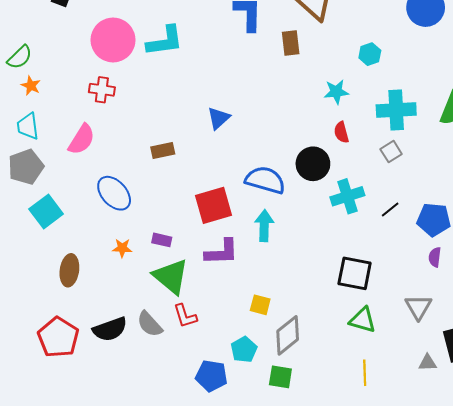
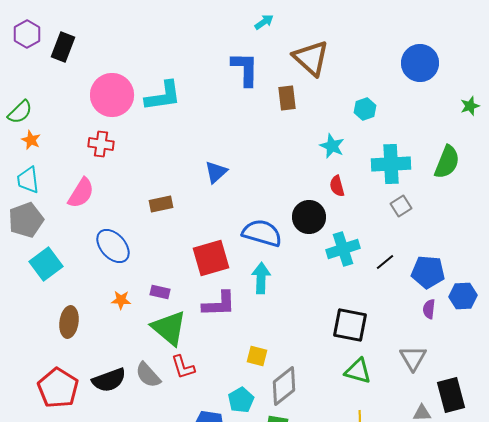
cyan star: (336, 92) -> (332, 146), turned 30
gray square: (391, 152) -> (401, 206), moved

